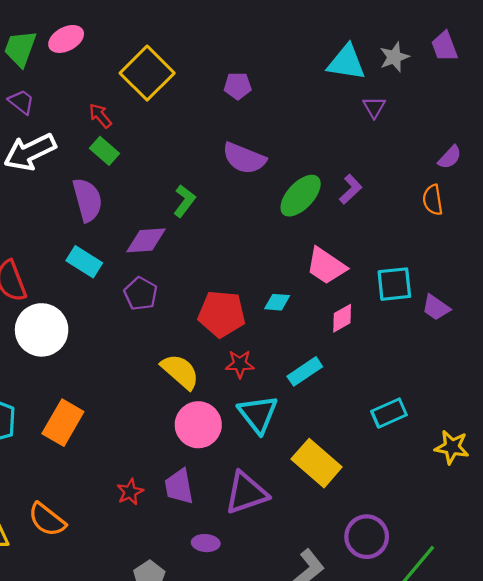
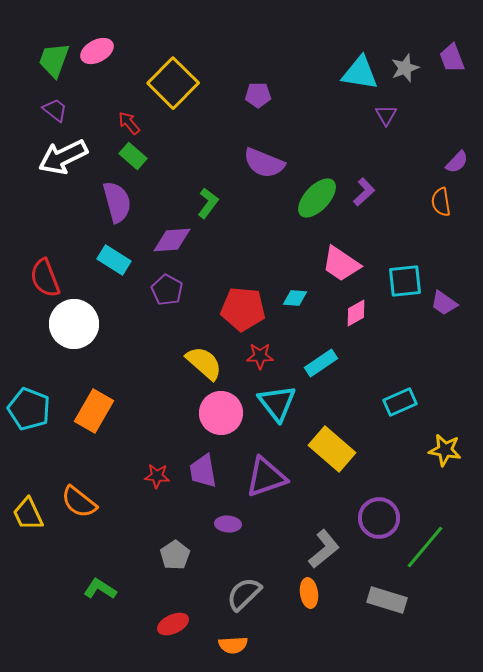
yellow star: (452, 447) -> (445, 450), moved
red star: (130, 492) -> (157, 476), turned 30

